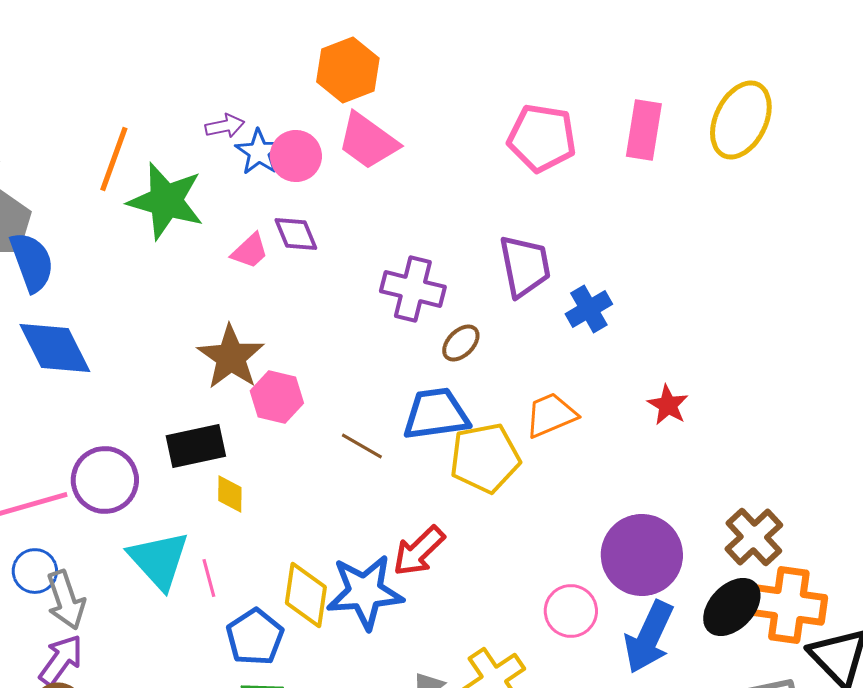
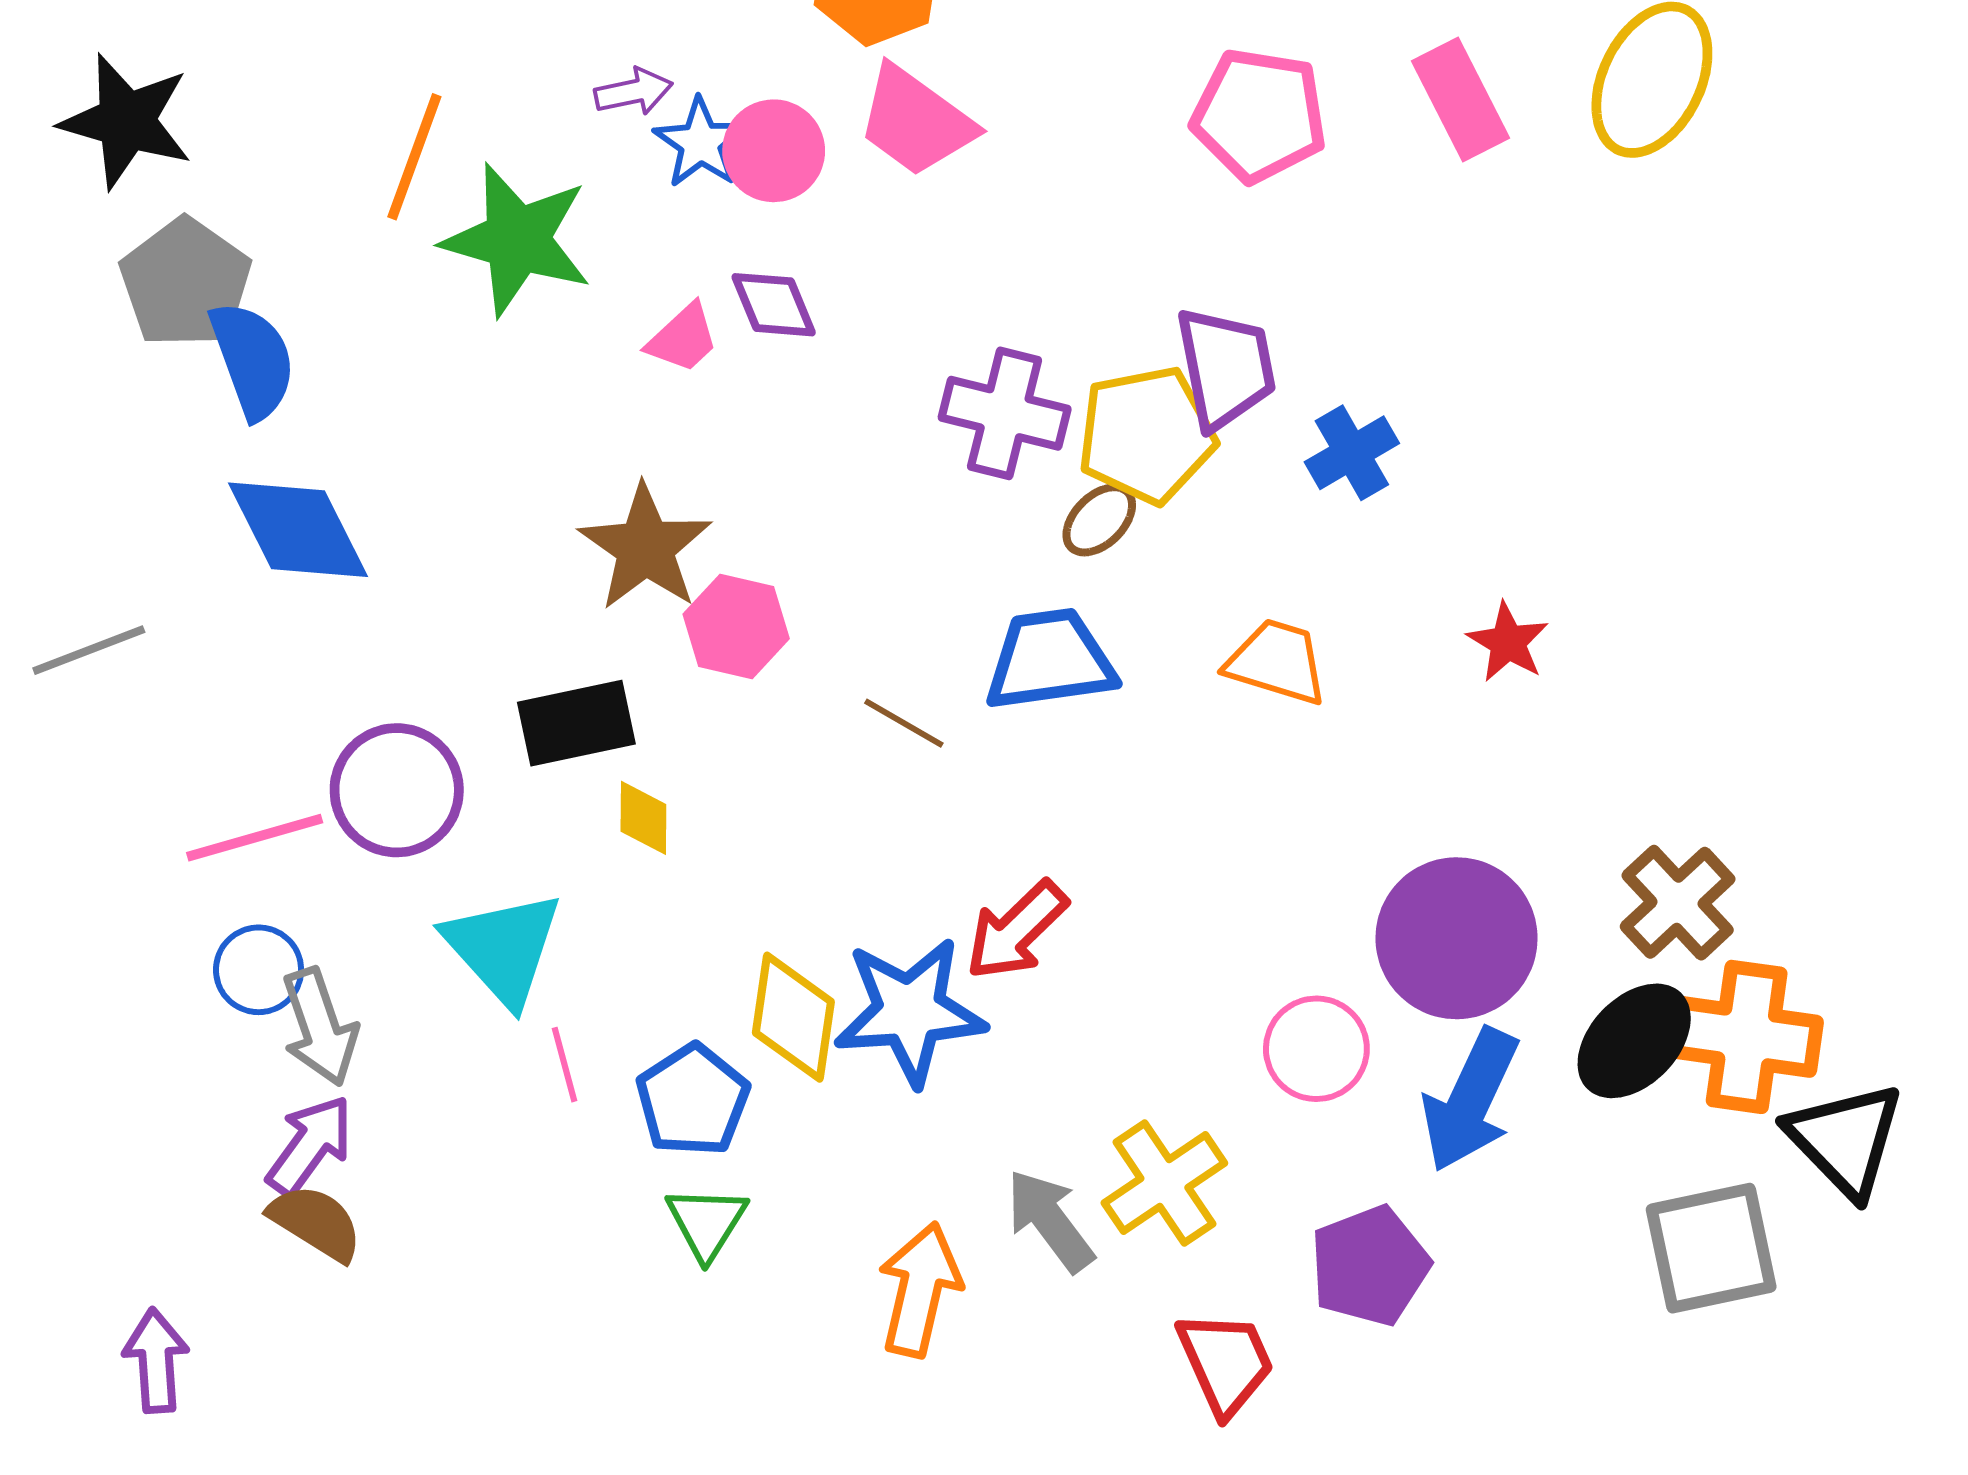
pink rectangle: (644, 130) -> (1460, 99), turned -36
orange trapezoid: (551, 415) -> (1277, 662), turned 40
yellow pentagon: (485, 458) -> (1147, 435), moved
pink line: (209, 578) -> (564, 1065), moved

